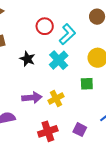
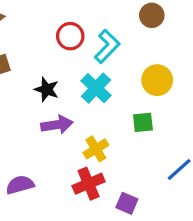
purple arrow: (32, 98) -> (57, 125), moved
purple square: (80, 130) -> (127, 203), moved
red cross: (48, 131) -> (89, 184), moved

